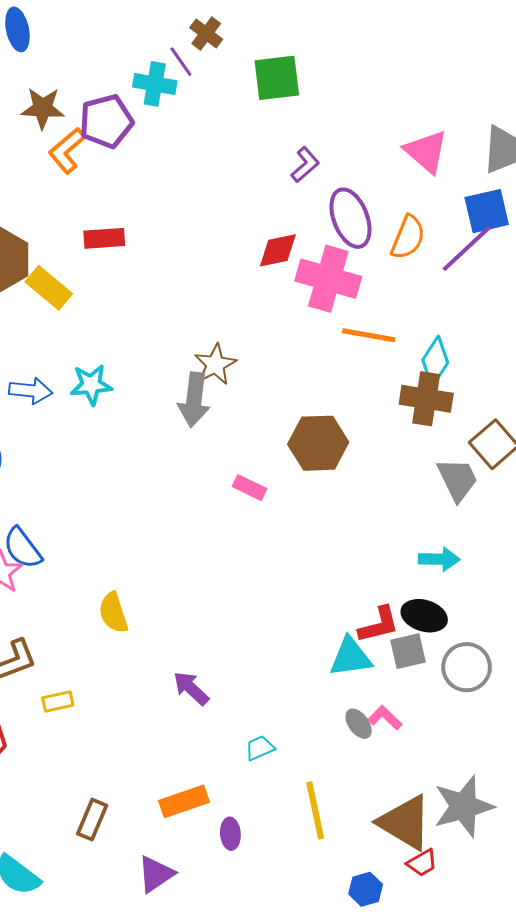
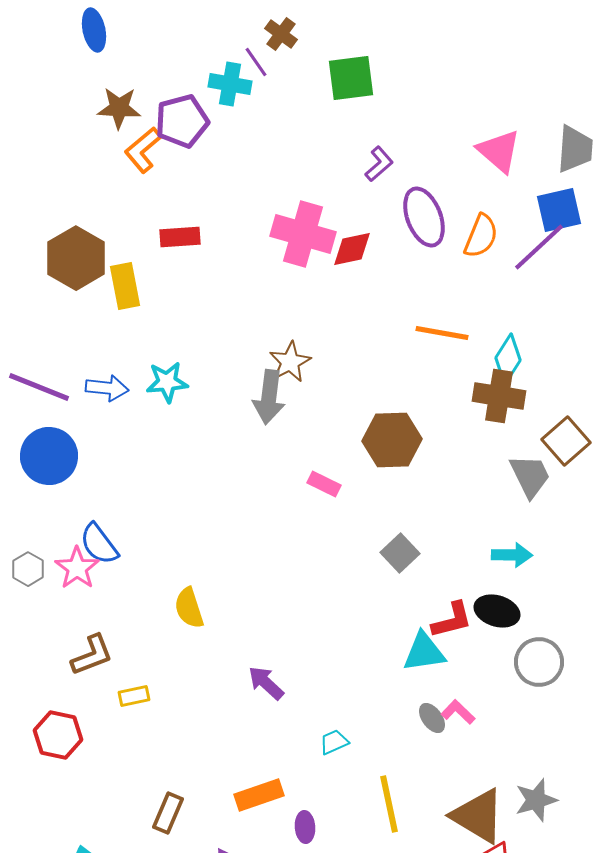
pink cross: (328, 279) -> (303, 234), moved
yellow rectangle: (49, 288) -> (125, 286), turned 39
gray square: (408, 651) -> (400, 553), moved, turned -30
gray star: (464, 806) -> (536, 800), size x0.7

